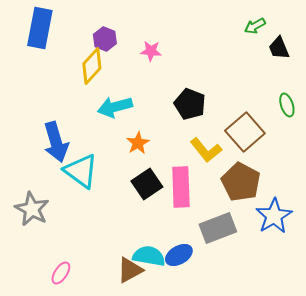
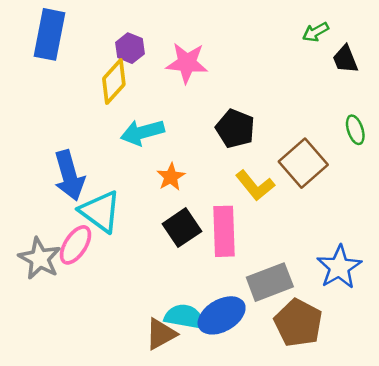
pink star: (151, 51) -> (187, 63), size x1.6
brown pentagon: (241, 182) -> (298, 323), moved
blue ellipse: (179, 255) -> (222, 315), size x1.4
pink ellipse: (61, 273) -> (76, 245), moved, size x1.4

